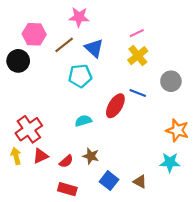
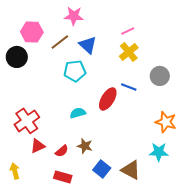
yellow arrow: (16, 156) -> (15, 171), moved
brown triangle: (140, 182) -> (131, 170), size x1.5

